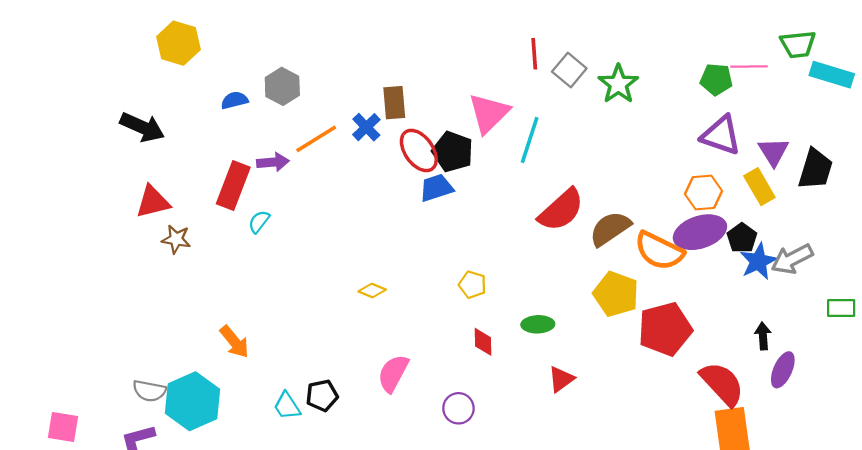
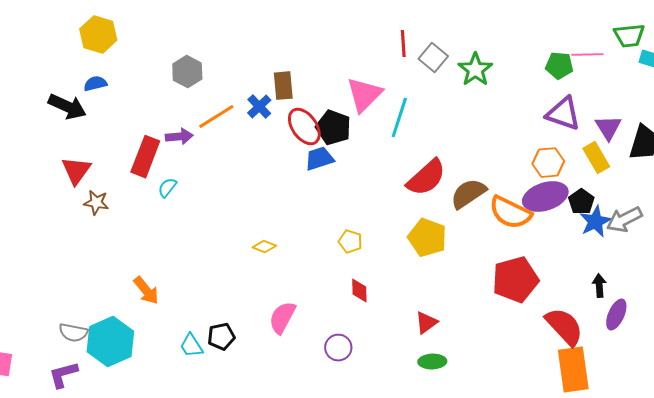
blue semicircle: (234, 100) -> (95, 84), moved
red triangle: (153, 202) -> (76, 171), turned -40
yellow pentagon: (616, 294) -> (427, 238), moved
green ellipse: (538, 324) -> (432, 362), moved

